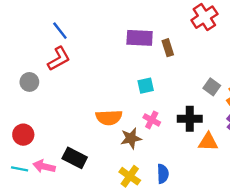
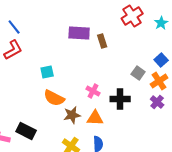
cyan square: (146, 86) -> (47, 72), moved
orange semicircle: (109, 117) -> (54, 98), turned 30
pink cross: (152, 120) -> (93, 91), moved
orange triangle: (208, 142) -> (95, 118), moved

